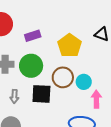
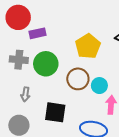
purple rectangle: (33, 36) -> (38, 33), moved
black square: (41, 94) -> (55, 112), moved

